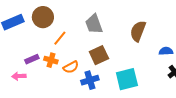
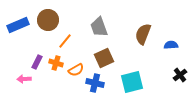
blue semicircle: (166, 51) -> (171, 45), moved
purple rectangle: (32, 59) -> (37, 62), turned -40
blue cross: (90, 80) -> (95, 83), turned 30

